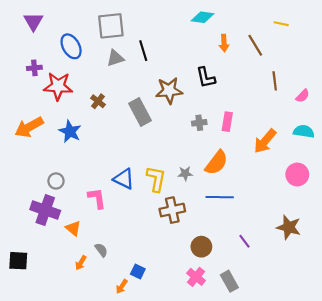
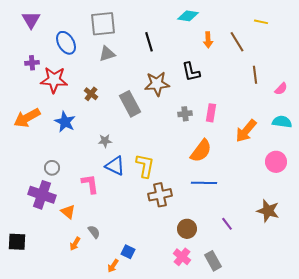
black line: (143, 51) -> (149, 42), moved
gray star: (185, 173) -> (105, 141), moved

